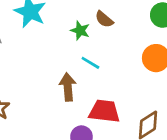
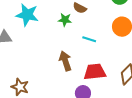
cyan line: (90, 63) -> (89, 39), moved

